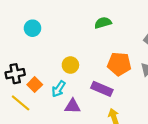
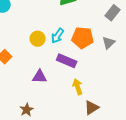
cyan arrow: (59, 89) -> (58, 36), moved

